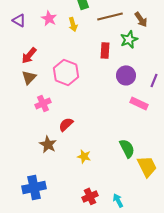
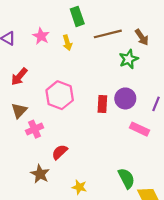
red rectangle: (105, 50) -> (102, 104), moved
brown triangle: (29, 77) -> (19, 111), moved

